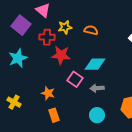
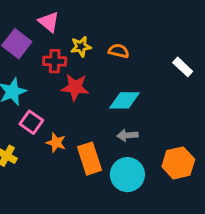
pink square: (75, 79) -> (31, 122), moved
orange rectangle: (54, 115) -> (90, 159), moved, size x1.5
cyan circle: (97, 115) -> (127, 175), size x1.5

